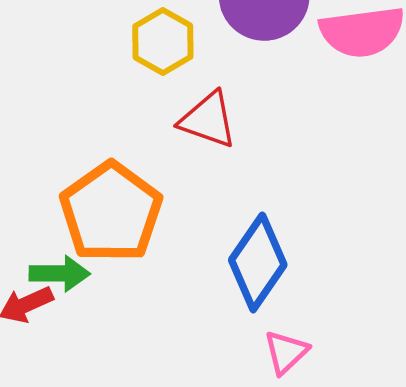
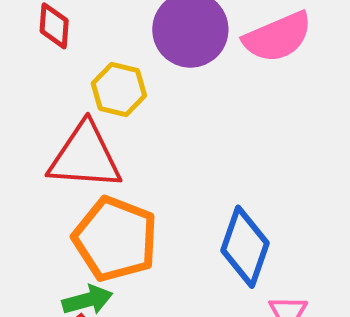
red triangle: (208, 120) -> (85, 157), moved, size x1.5

